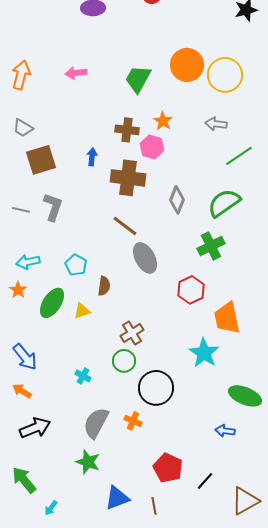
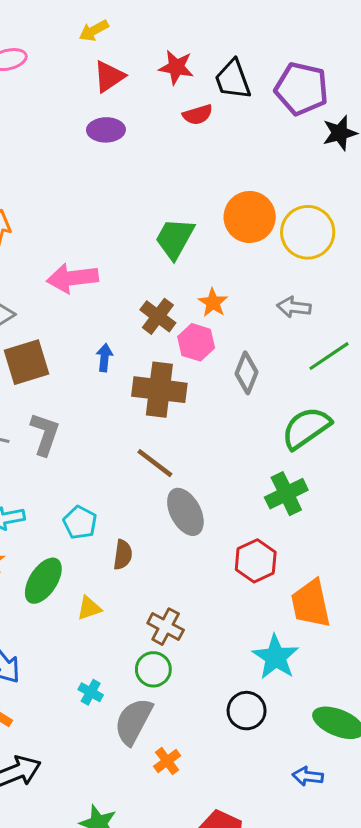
pink arrow: (76, 73) -> (72, 278), moved, size x1.5
brown cross: (127, 130) -> (158, 316), turned 30
gray diamond: (177, 200) -> (247, 373), moved
yellow triangle: (82, 311) -> (89, 608), moved
brown cross: (132, 333) -> (166, 627), turned -30
black circle: (156, 388) -> (247, 711), moved, size x0.7
orange cross: (133, 421) -> (167, 761), turned 30
gray semicircle: (96, 423) -> (133, 721), moved

